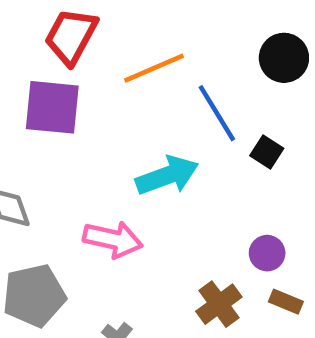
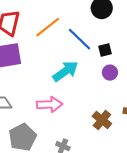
black square: (267, 152) -> (105, 50), turned -32
purple circle: (267, 253) -> (110, 73), moved

